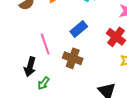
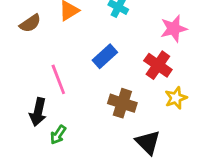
brown cross: (73, 58) -> (122, 103), moved

